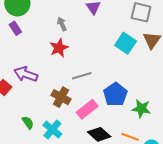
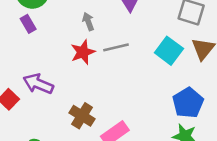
gray line: (82, 76) -> (116, 47), moved
blue pentagon: (115, 94) -> (188, 103), moved

